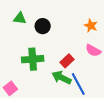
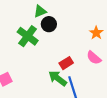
green triangle: (20, 18) -> (40, 11), moved, turned -40
green cross: (33, 59) -> (28, 36), moved, turned 30

